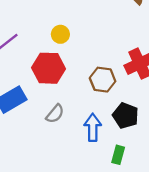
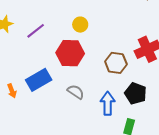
gray semicircle: (55, 114) -> (76, 92), turned -96

